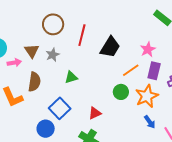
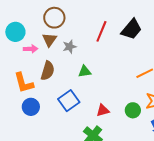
brown circle: (53, 24) -> (54, 18), moved
black trapezoid: (110, 47) -> (131, 29), moved
green circle: (121, 92) -> (133, 110), moved
blue circle: (46, 129) -> (31, 107), moved

